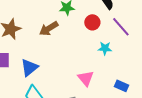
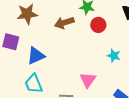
red circle: (92, 22) -> (98, 25), moved

